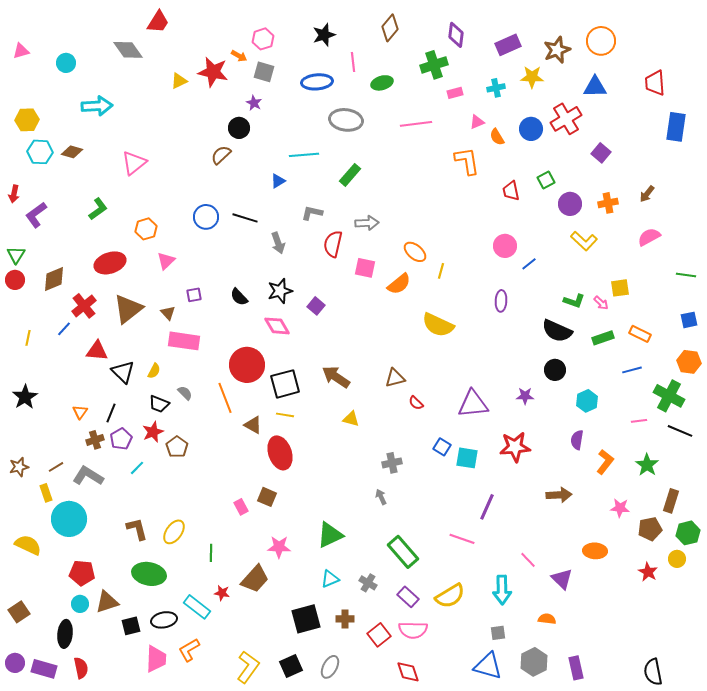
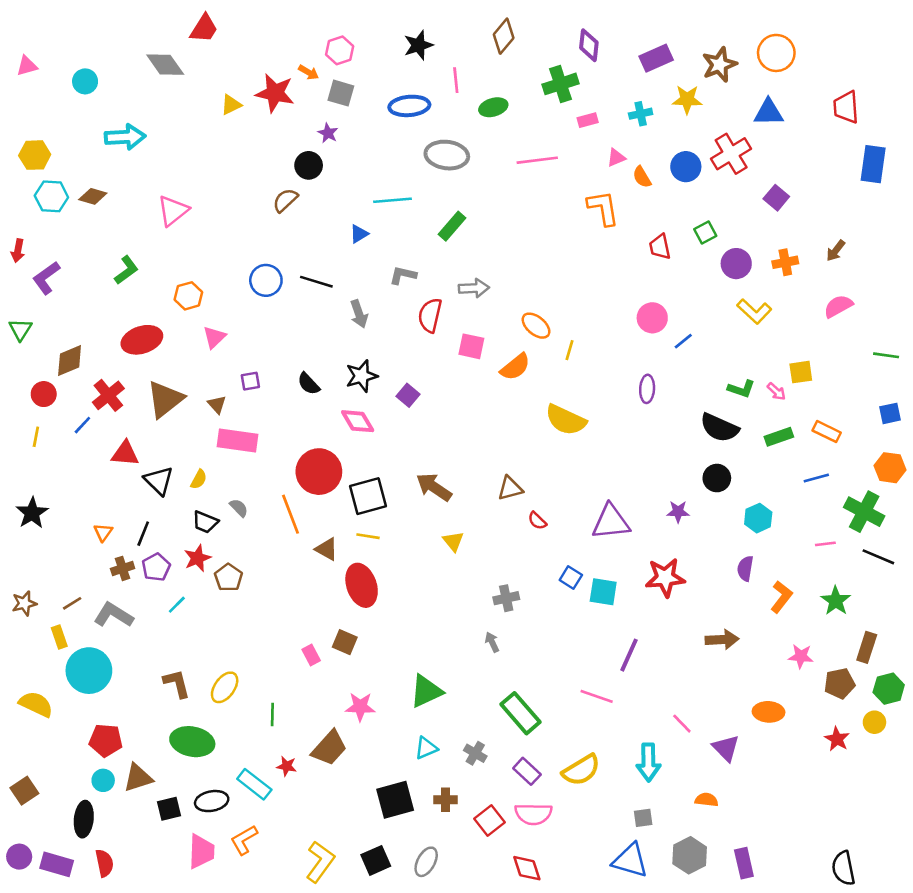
red circle: (15, 280) -> (44, 394), moved
yellow triangle: (351, 419) -> (453, 541), turned 36

